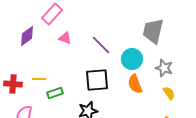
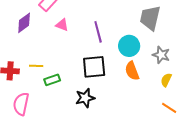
purple line: (101, 45) -> (98, 32), turned 30
yellow semicircle: (169, 93) -> (166, 80), turned -120

